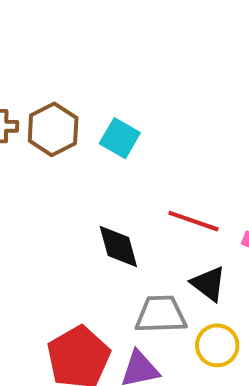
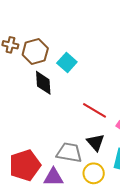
black diamond: (118, 246) -> (43, 83), moved

